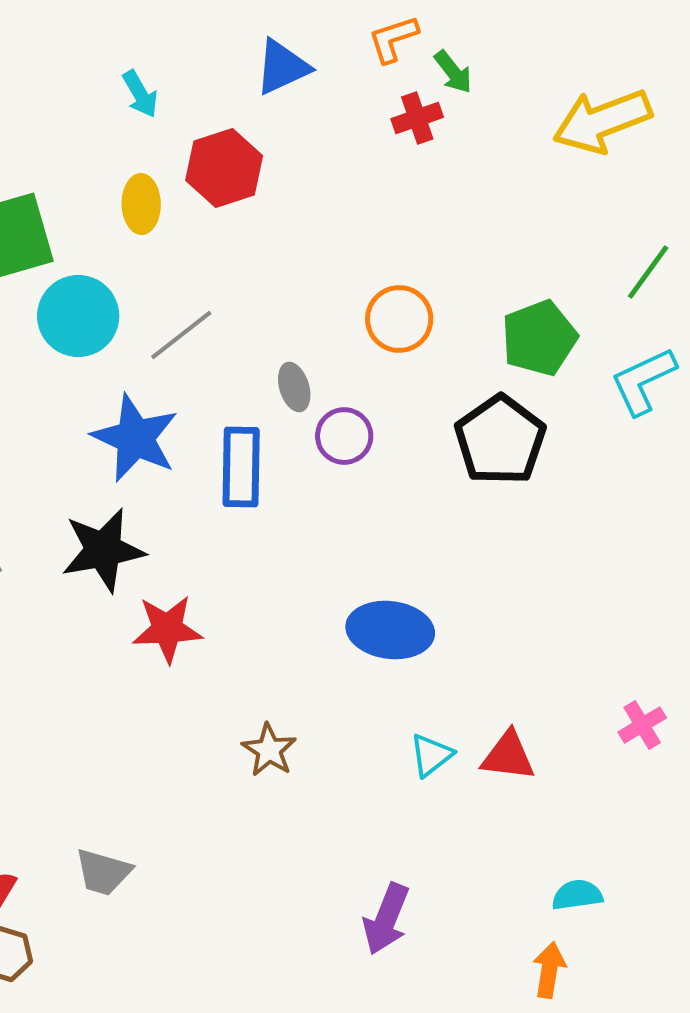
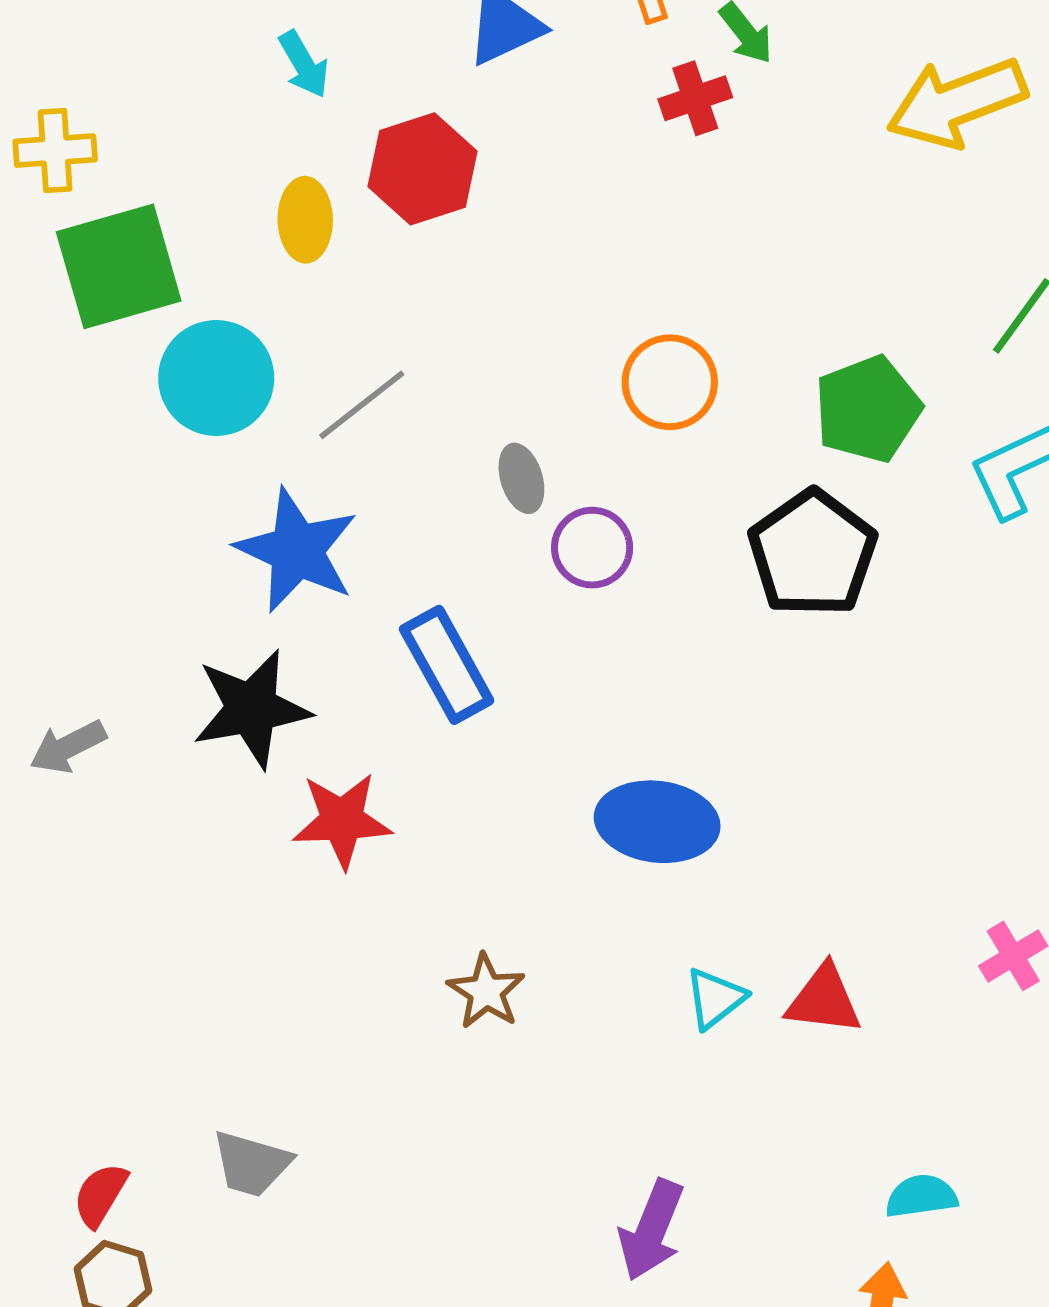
blue rectangle: (241, 467) -> (447, 665), moved, turned -30

